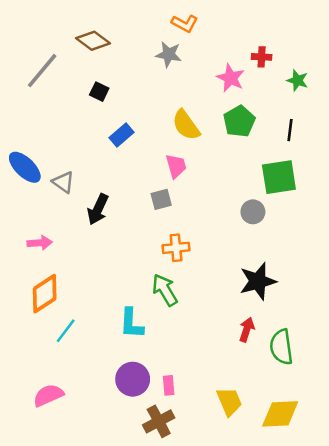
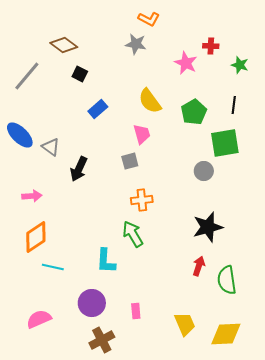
brown diamond: (93, 41) -> (64, 45), moved
gray line: (42, 71) -> (27, 76), moved
green pentagon: (239, 121) -> (194, 112), moved
cyan line: (66, 331) -> (53, 267), turned 65
purple circle: (133, 379) -> (92, 303), moved
brown cross: (159, 421) -> (102, 340), moved

